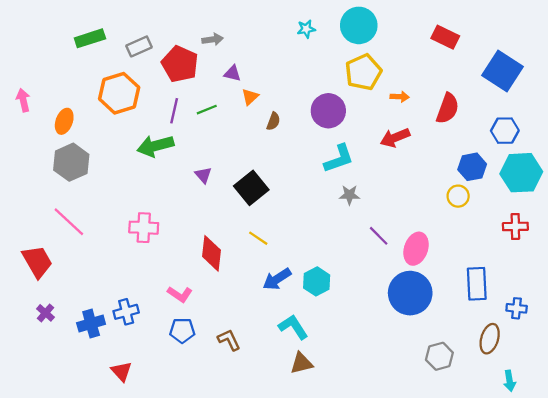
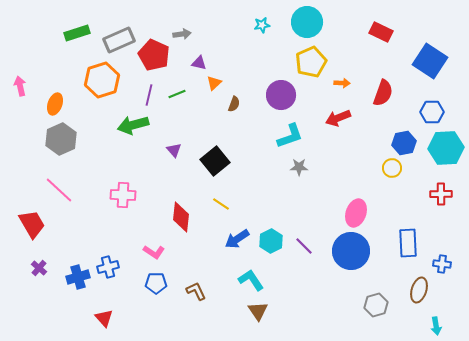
gray rectangle: (139, 46) -> (119, 40), size x1.4
purple line: (379, 236) -> (304, 246), moved
brown triangle: (301, 363) -> (258, 311), turned -50

